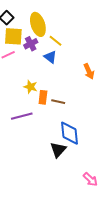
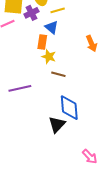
yellow line: (56, 41) -> (58, 10), turned -56
yellow star: (30, 87) -> (49, 57), moved
orange rectangle: (43, 97) -> (42, 42), moved

